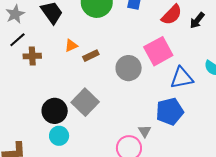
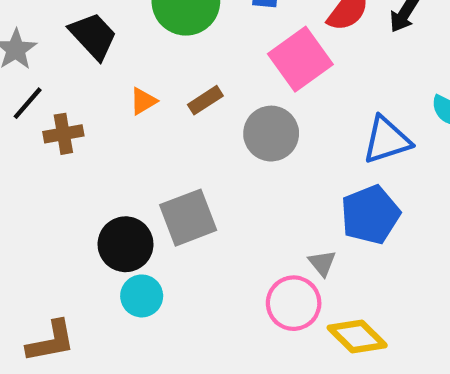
pink square: (158, 51) -> (300, 59), moved
brown rectangle: (91, 56) -> (205, 100), moved
gray square: (85, 102) -> (188, 218), turned 32

